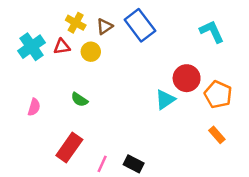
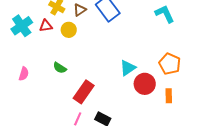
red circle: (187, 78) -> (145, 84), moved
orange rectangle: (217, 135) -> (169, 96), turned 40
red rectangle: (69, 148) -> (84, 92), moved

